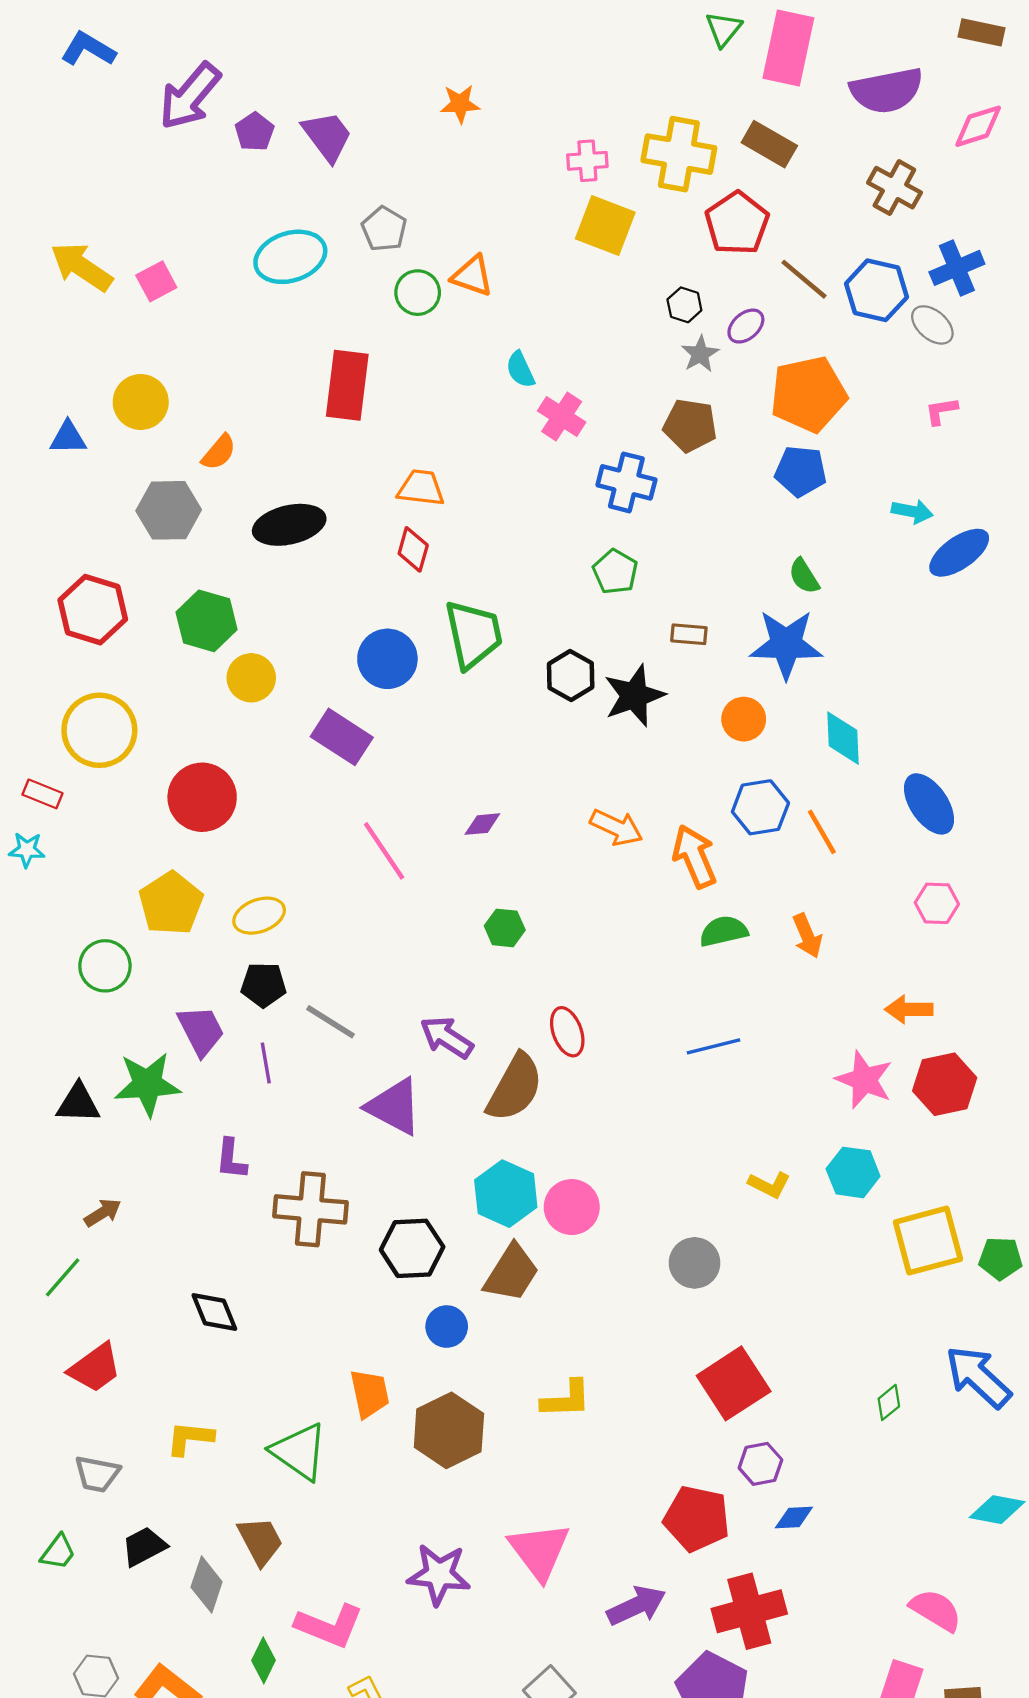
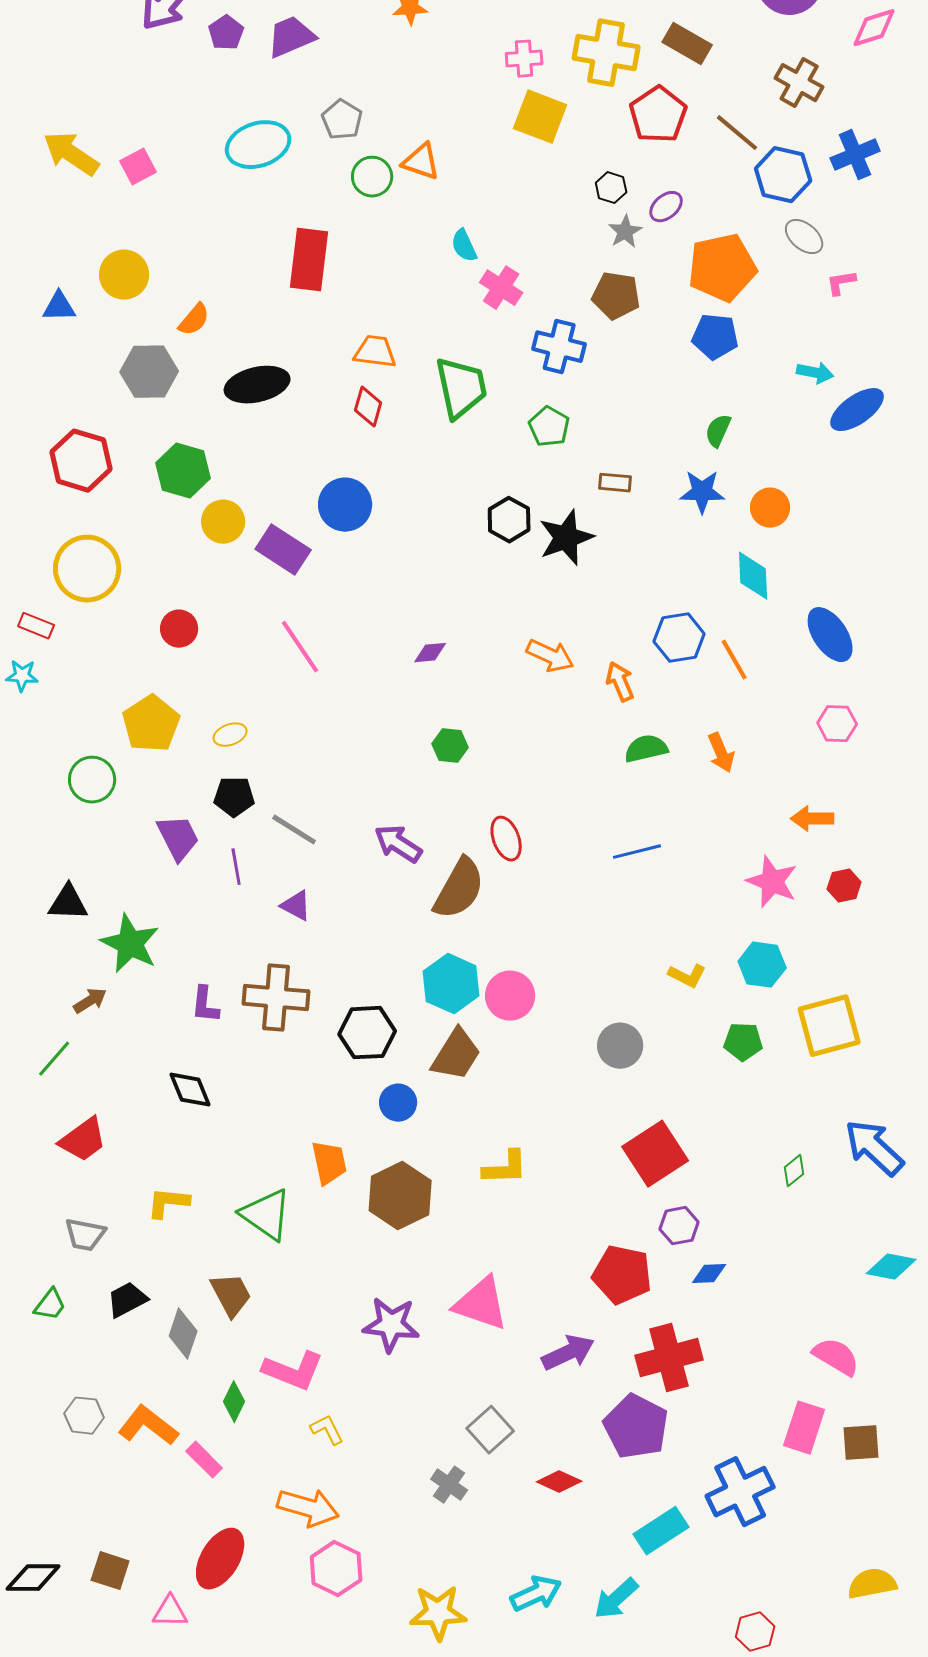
purple trapezoid: (327, 136) -> (291, 37), turned -76
brown line: (804, 279) -> (737, 133), moved
gray ellipse: (932, 325) -> (804, 237), moved
green semicircle: (804, 576) -> (718, 431), turned 56
green trapezoid: (473, 634) -> (461, 388), moved
blue star: (786, 644) -> (702, 492), size x0.7
orange circle: (744, 719) -> (770, 508), moved
purple rectangle: (342, 737) -> (283, 550), moved
red circle: (202, 797) -> (179, 629), size x0.6
pink line: (384, 851) -> (300, 647), moved
orange arrow: (695, 856) -> (620, 682), size x0.7
yellow ellipse: (259, 916) -> (230, 735), size x0.7
green star: (147, 1084) -> (130, 944), moved, turned 30
red hexagon: (945, 1084) -> (844, 886), size x0.6
purple triangle: (394, 1107) -> (296, 906), moved, size x0.6
purple L-shape: (231, 1159) -> (205, 1005), moved
green pentagon: (1000, 1258) -> (743, 1042), moved
pink triangle: (539, 1551) -> (481, 1304), turned -34

